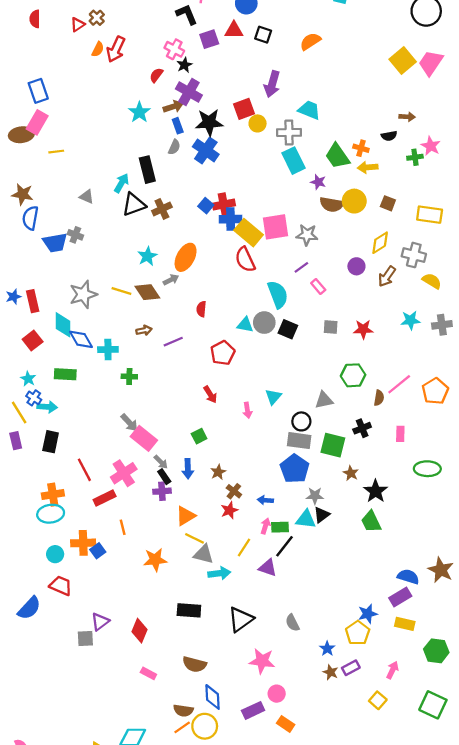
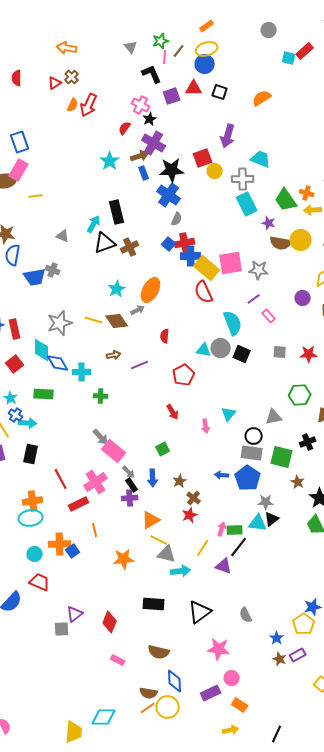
gray semicircle: (174, 147) -> (177, 219), moved
blue arrow: (265, 500) -> (222, 475), moved

